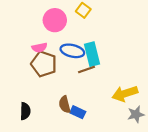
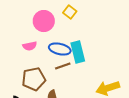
brown pentagon: (44, 64) -> (34, 79), moved, turned -30
brown line: (87, 69) -> (63, 66), moved

